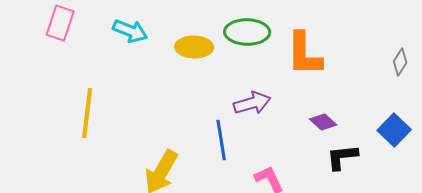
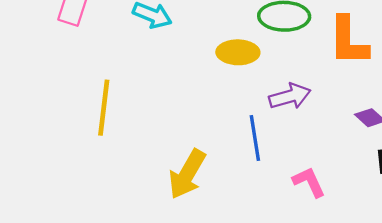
yellow ellipse: (194, 47) -> (238, 52), moved

